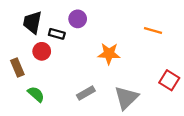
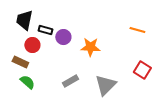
purple circle: (78, 19) -> (63, 37), moved
orange line: (153, 30) -> (137, 30), moved
brown rectangle: (17, 68) -> (20, 62), moved, turned -42

